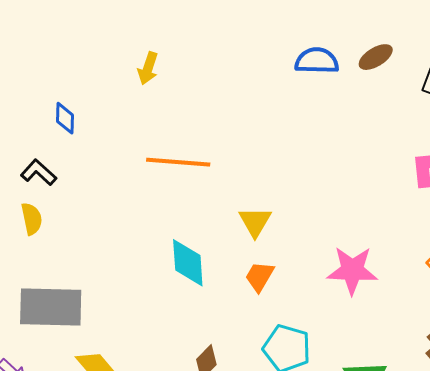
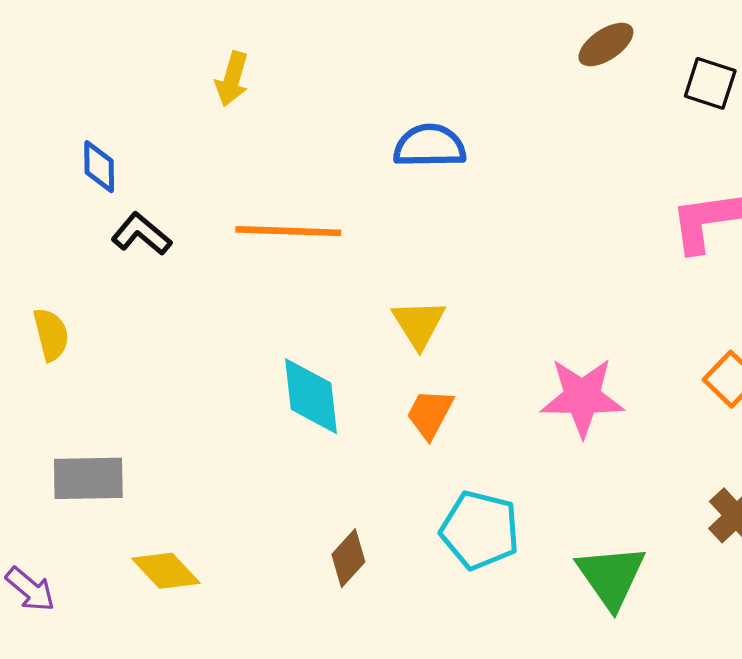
blue semicircle: (317, 61) -> (430, 146), moved
black L-shape: (39, 172) -> (141, 234), moved
gray rectangle: (51, 307) -> (88, 478), size x0.7

